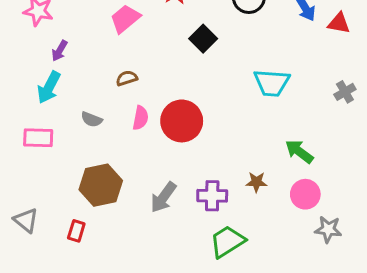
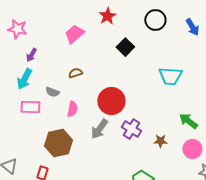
pink semicircle: (140, 118) -> (72, 109), moved
gray semicircle: (92, 119) -> (52, 92), moved
pink rectangle: (38, 138) -> (30, 107), moved
purple cross: (212, 196) -> (131, 129), moved, turned 30
gray arrow: (163, 197) -> (99, 129), moved

